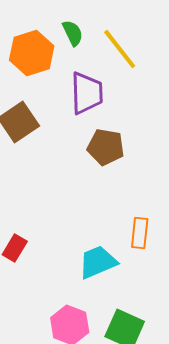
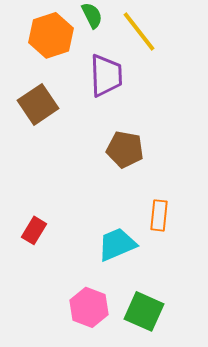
brown pentagon: (106, 147) -> (125, 149), moved

